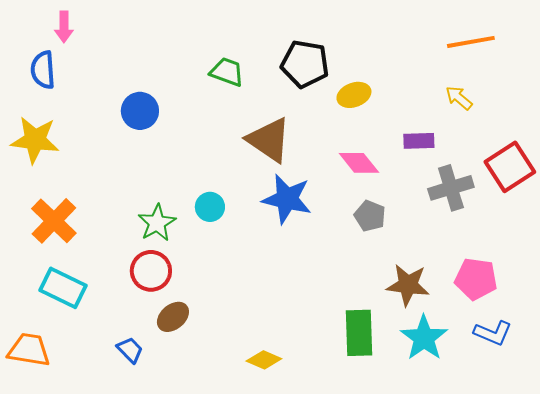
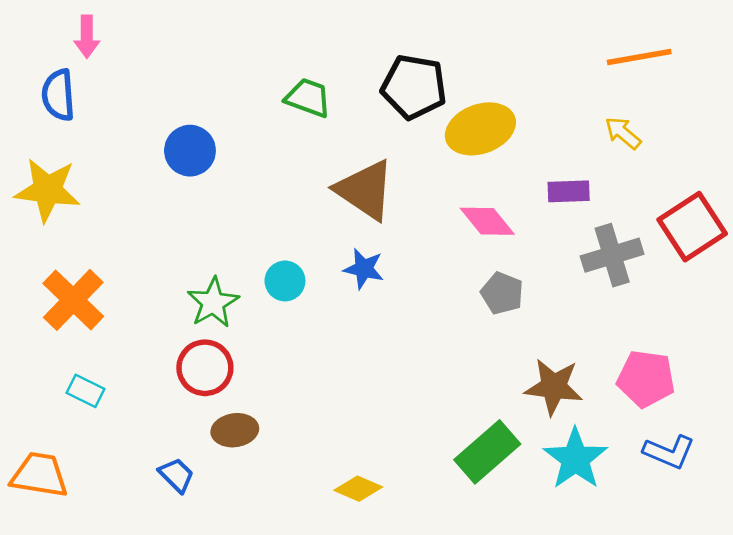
yellow ellipse: (354, 95) -> (480, 129), size x1.5
blue star: (287, 199) -> (364, 269), moved, size x0.6
cyan rectangle: (63, 288) -> (85, 391), size x0.6
brown ellipse: (173, 317) -> (235, 430), turned 32
green rectangle: (359, 333) -> (487, 452), turned 51

